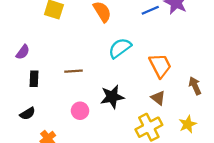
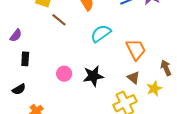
brown line: (74, 71) -> (59, 20), moved, turned 42
pink circle: (80, 111) -> (64, 74), moved
yellow star: (188, 124) -> (154, 88), moved

